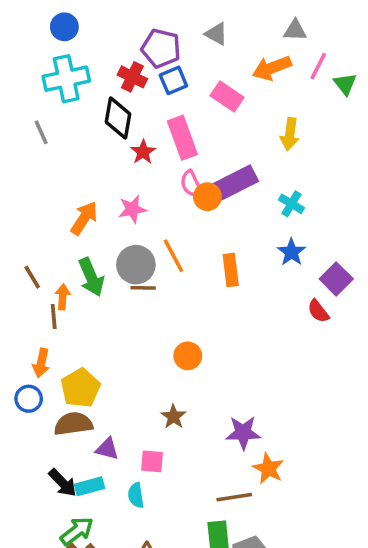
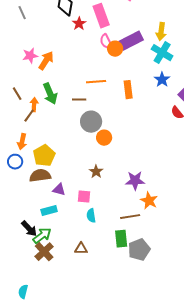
yellow arrow: (290, 134) -> (161, 32), moved
cyan cross: (291, 204) -> (162, 53), size x1.5
pink star: (132, 209) -> (30, 56), moved
orange line: (173, 256) -> (96, 82), turned -66
gray circle: (136, 265) -> (91, 122), moved
brown line: (54, 316) -> (29, 116), turned 40
black arrow: (63, 483) -> (29, 229), moved
cyan semicircle: (136, 495) -> (91, 216), moved

